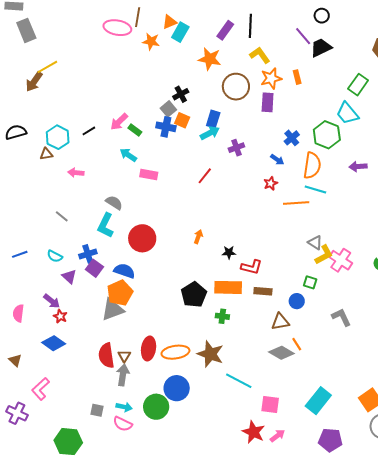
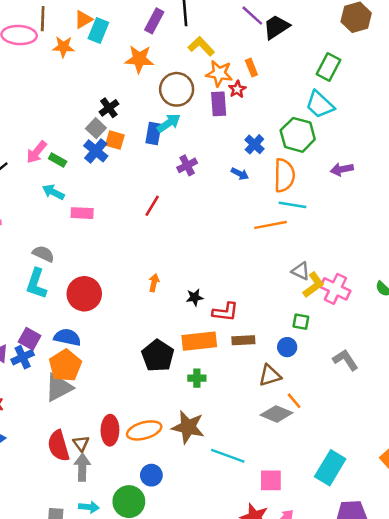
orange star: (271, 78) -> (219, 73), turned 30
blue cross: (166, 127) -> (96, 151), turned 36
cyan arrow: (210, 133) -> (169, 123), moved
red star: (271, 183) -> (237, 89), moved
blue cross: (88, 254) -> (23, 357), moved
blue circle: (177, 388) -> (151, 475), size x0.7

